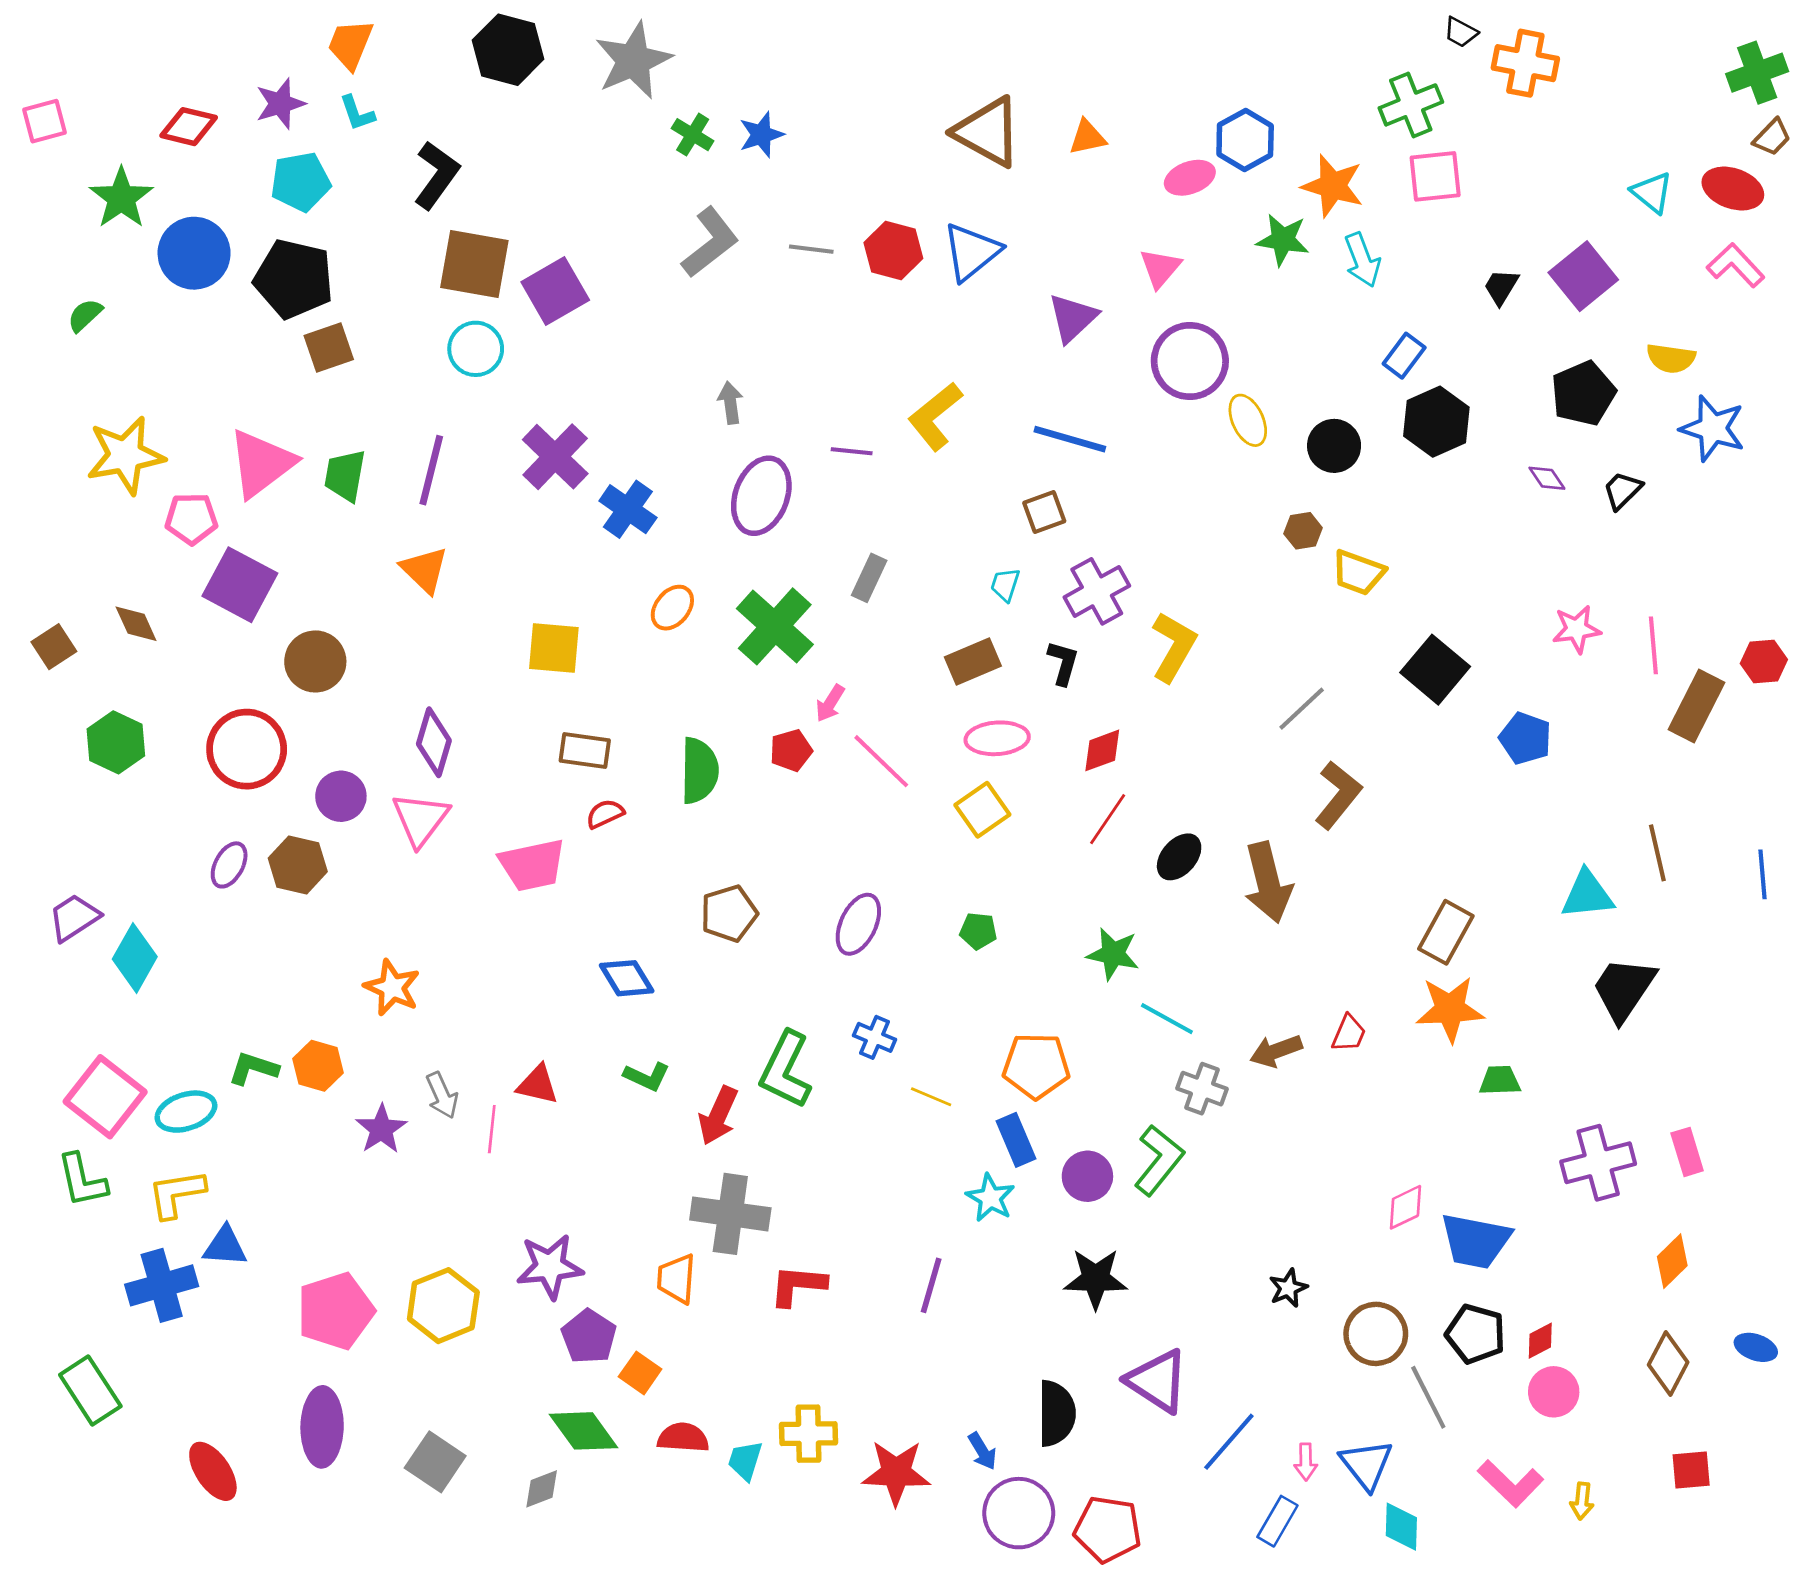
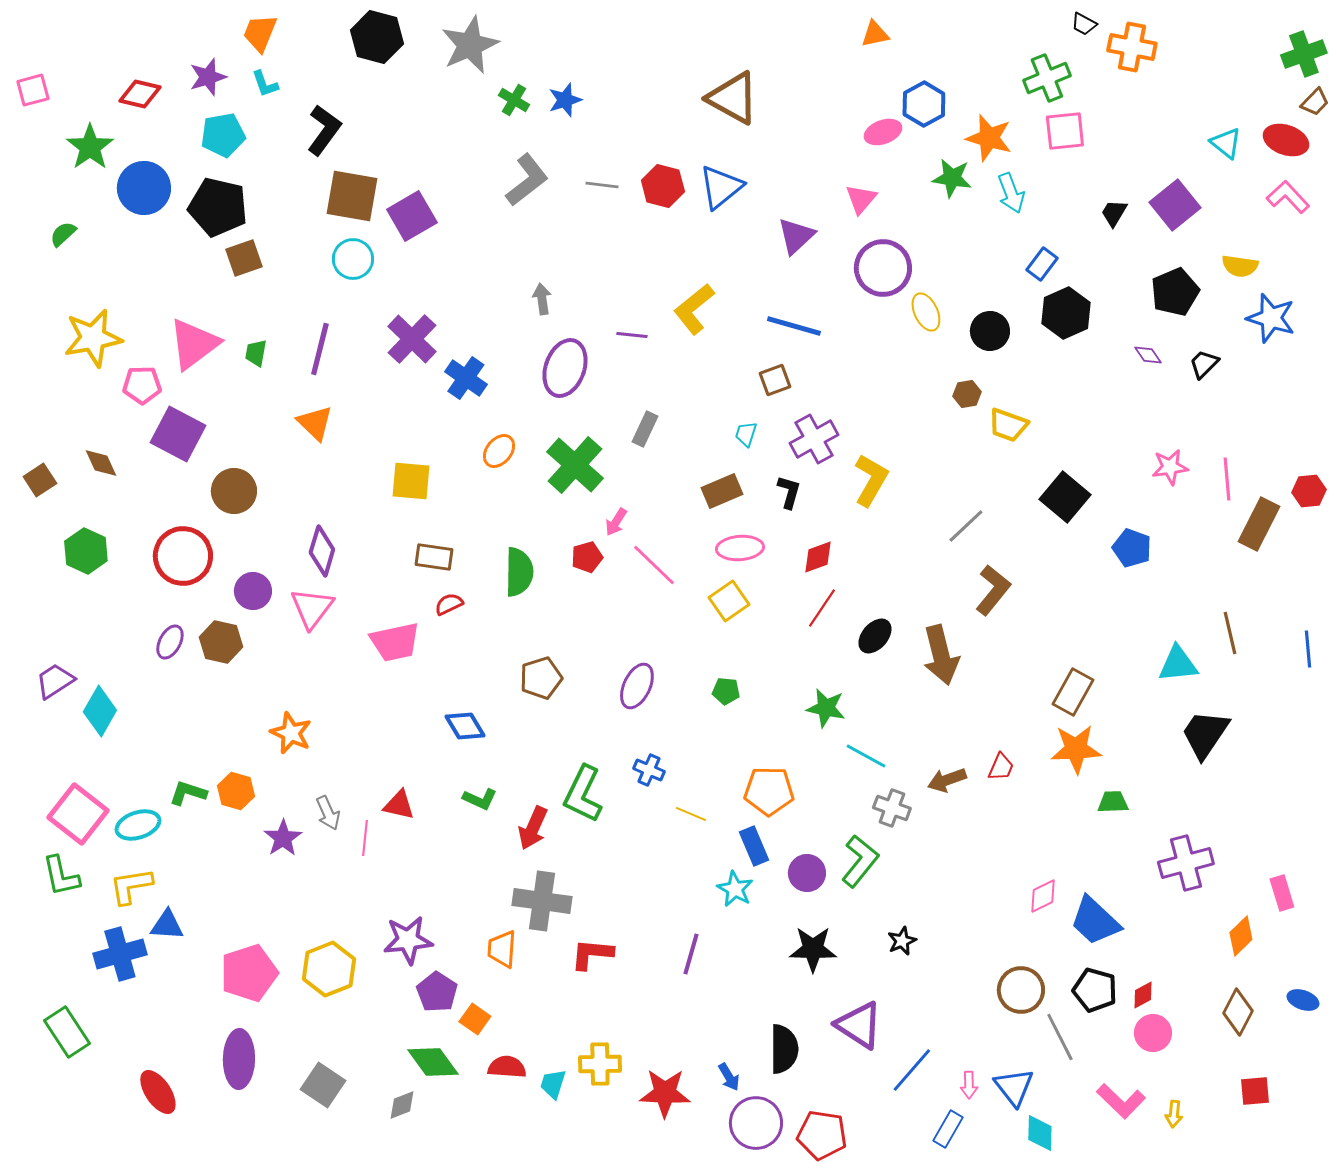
orange triangle: (1087, 137) -> (875, 34), moved
green trapezoid: (345, 476) -> (256, 353), size x0.7
pink rectangle: (1687, 1152) -> (1282, 893), moved
blue trapezoid: (1476, 1241) -> (1095, 921), turned 32
black star: (1288, 1288) -> (902, 941), moved

